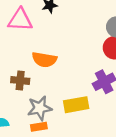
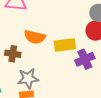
yellow rectangle: (76, 105) -> (65, 45), moved

